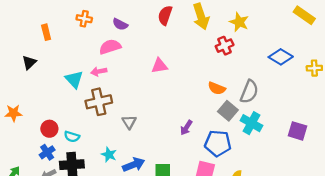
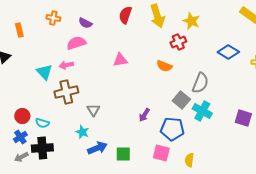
orange semicircle: (217, 88) -> (164, 66), moved
cyan star: (109, 155) -> (82, 132), moved

